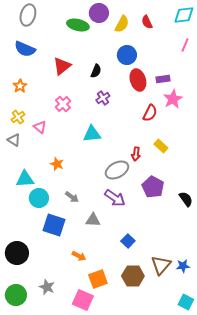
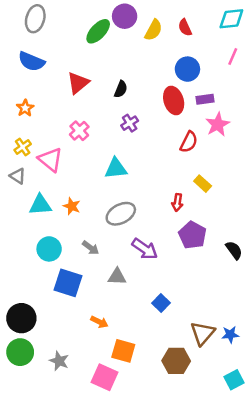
green ellipse: (78, 25) -> (98, 31), turned -60
blue circle: (127, 55) -> (187, 69), moved
pink triangle: (40, 127) -> (50, 160), size x1.5
red arrow: (136, 154) -> (177, 202), moved
gray ellipse: (117, 170) -> (121, 214), moved
cyan triangle: (25, 179) -> (40, 205), moved
brown hexagon: (133, 276) -> (176, 361), moved
orange square: (98, 279) -> (123, 351), turned 36
green circle: (16, 295) -> (20, 352), moved
cyan square: (186, 302) -> (234, 380), turned 35

